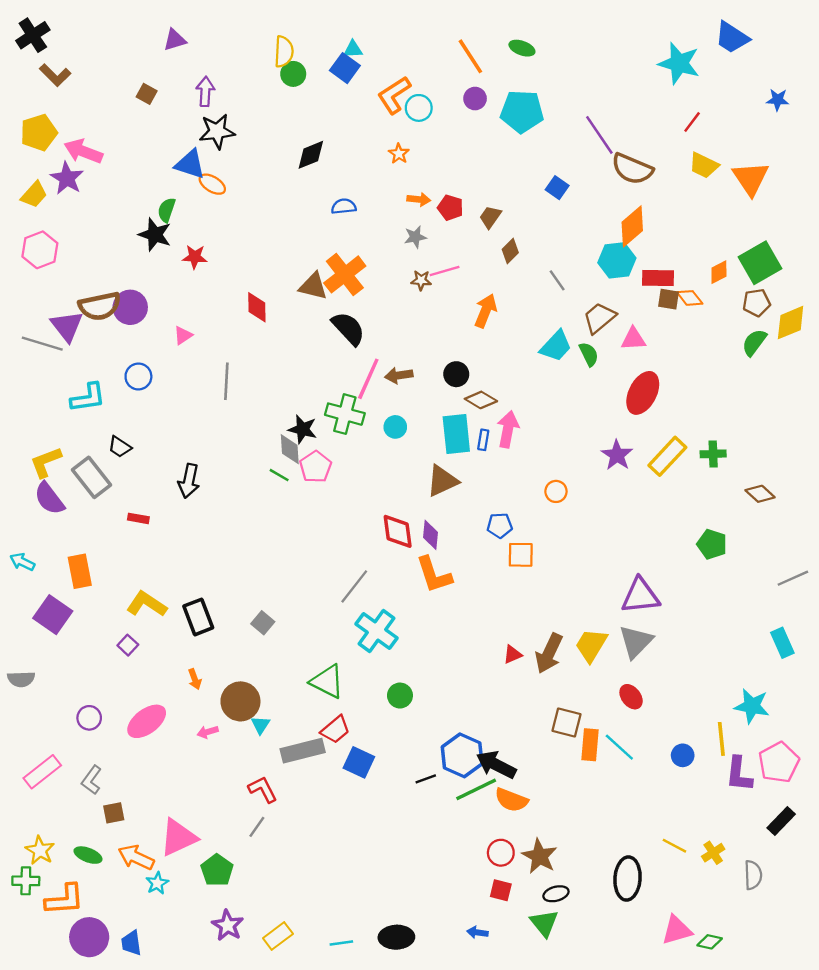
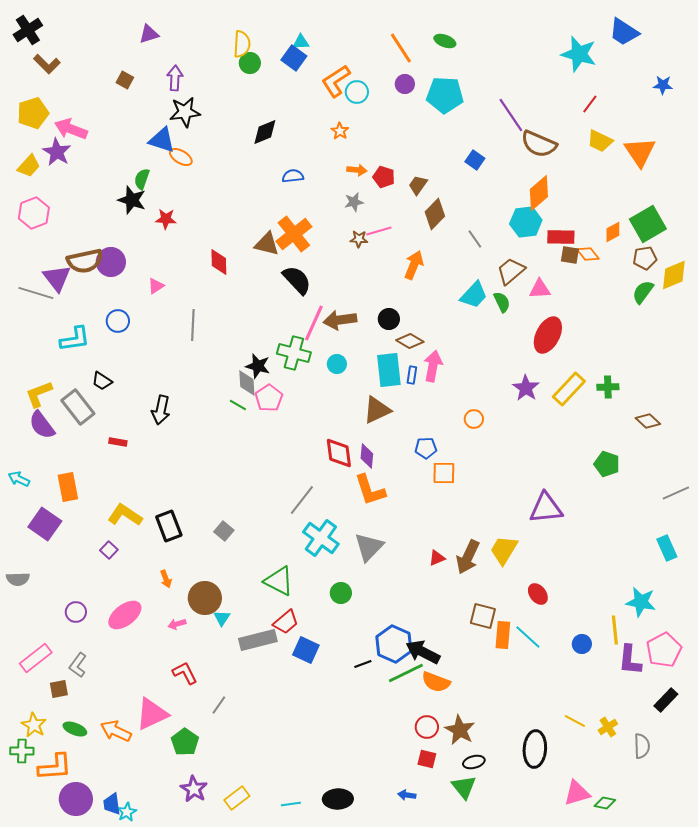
brown diamond: (510, 251) -> (435, 214), size x1.4
brown arrow: (399, 375) -> (340, 320), size x1.4
gray triangle: (636, 642) -> (369, 547), moved
red L-shape: (263, 789) -> (185, 673), moved
brown square: (114, 813) -> (59, 689), moved
cyan star: (157, 883) -> (127, 812), moved

